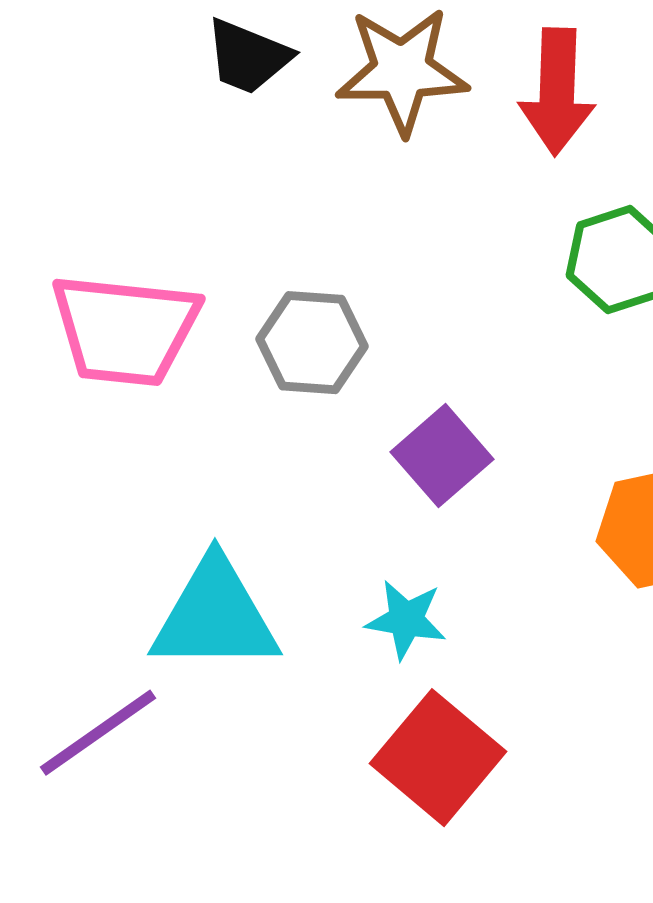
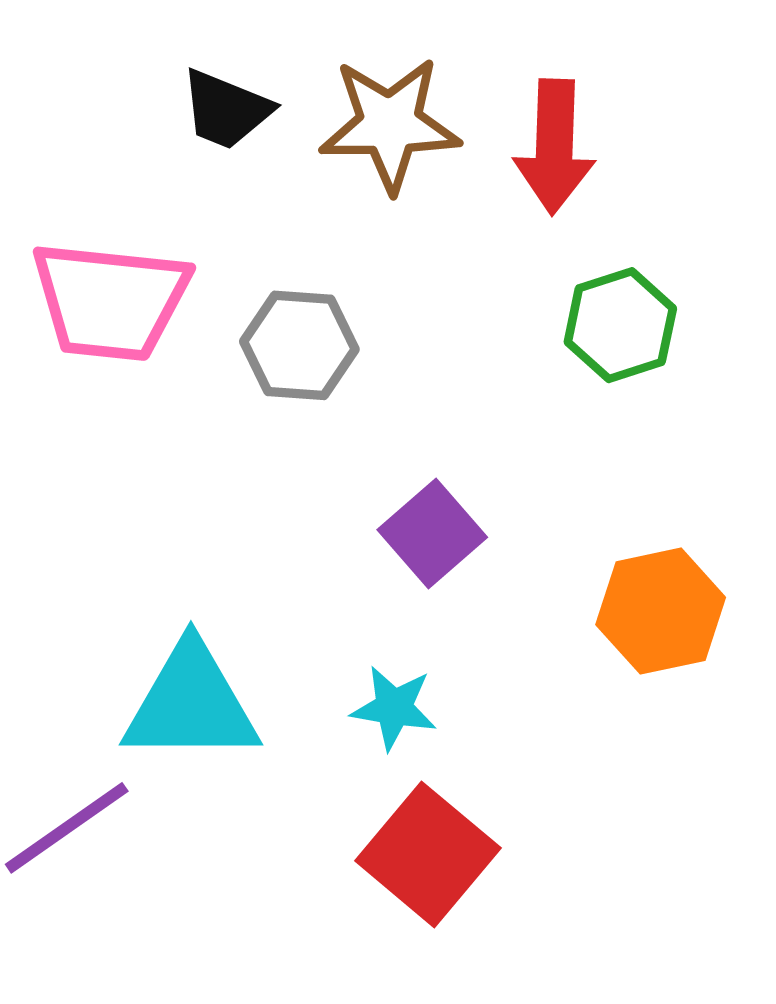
pink trapezoid: (125, 330) -> (110, 301), moved
gray hexagon: (312, 343) -> (299, 345), moved

